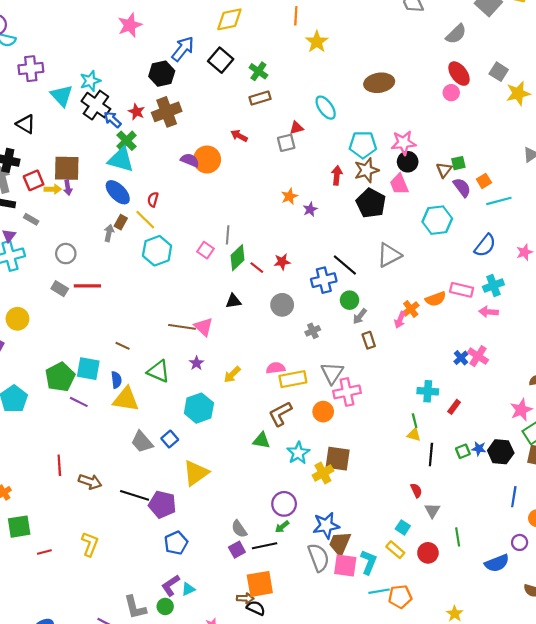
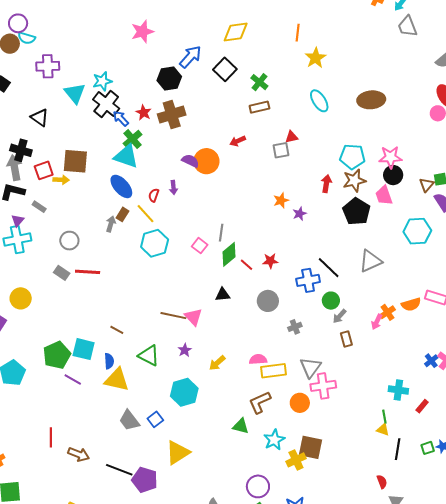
cyan ellipse: (326, 108) -> (319, 101), moved
red arrow: (239, 136) -> (238, 141), turned -56
purple arrow: (68, 188) -> (173, 187), moved

